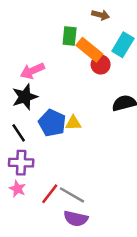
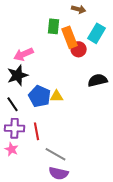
orange rectangle: (89, 50) -> (70, 37), turned 30
red line: (50, 194) -> (37, 131), moved, turned -48

